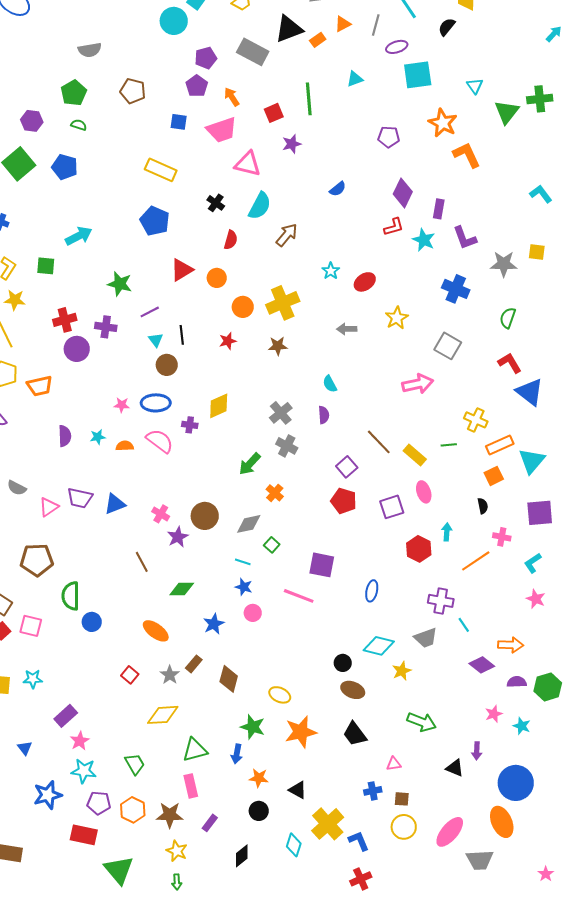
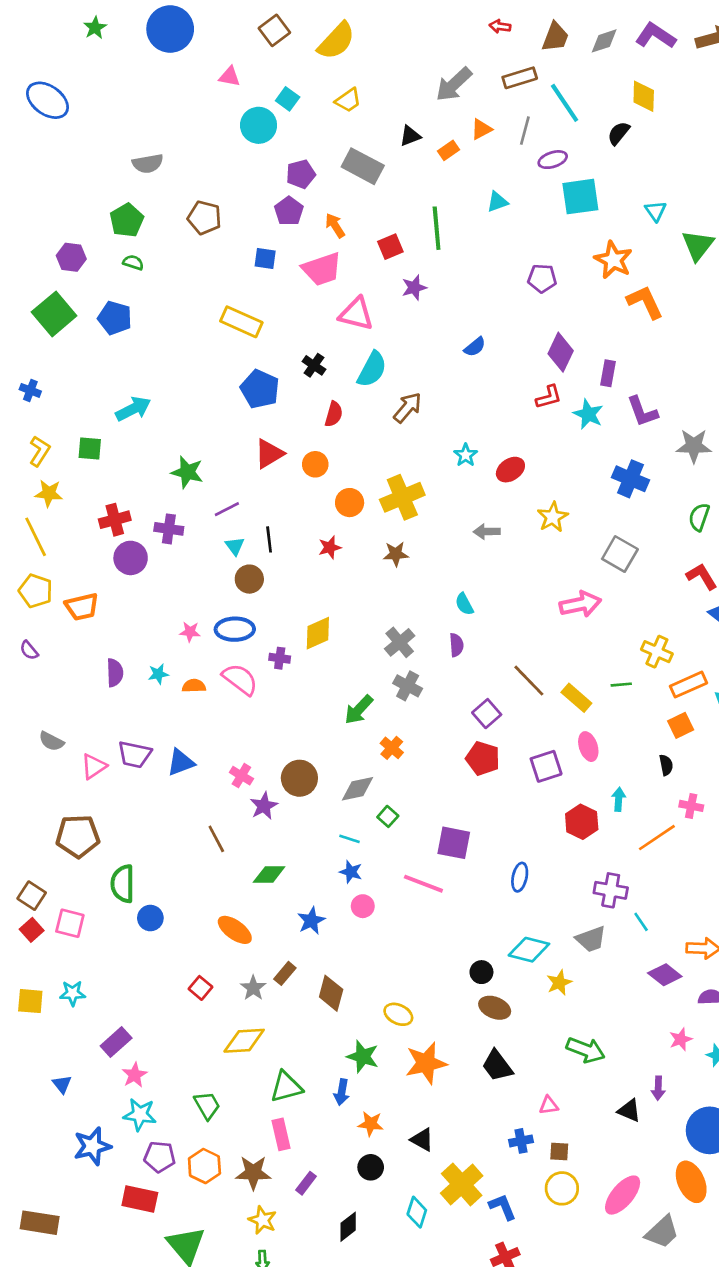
black triangle: (289, 29) -> (410, 136), size x0.6
blue pentagon: (155, 221) -> (260, 389), moved
gray trapezoid: (480, 860) -> (662, 1232), turned -40

